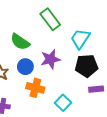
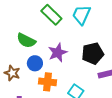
cyan trapezoid: (80, 39) -> (81, 15), moved

